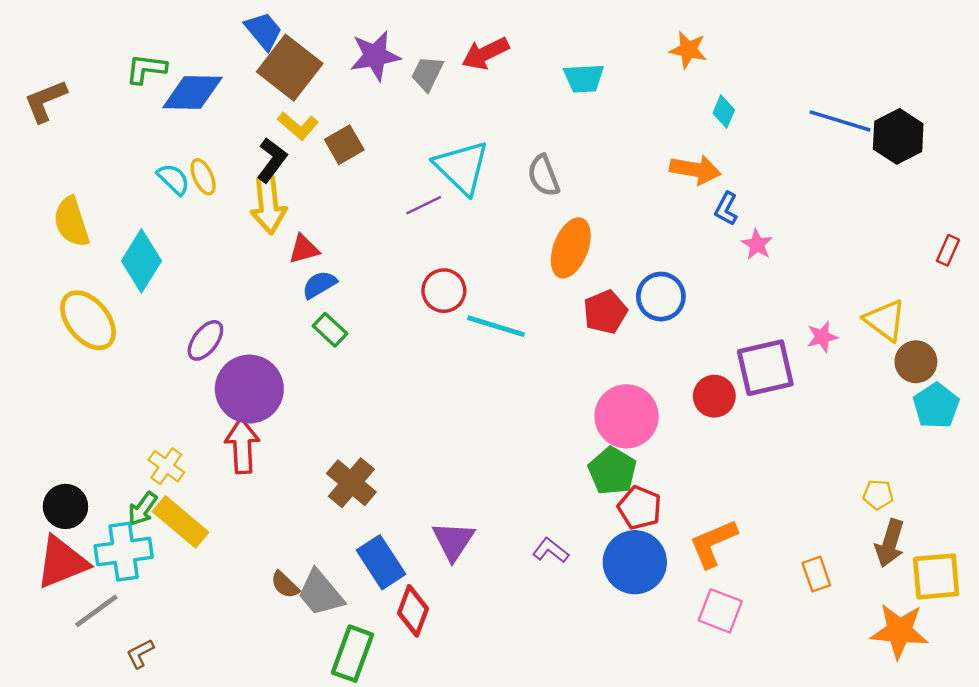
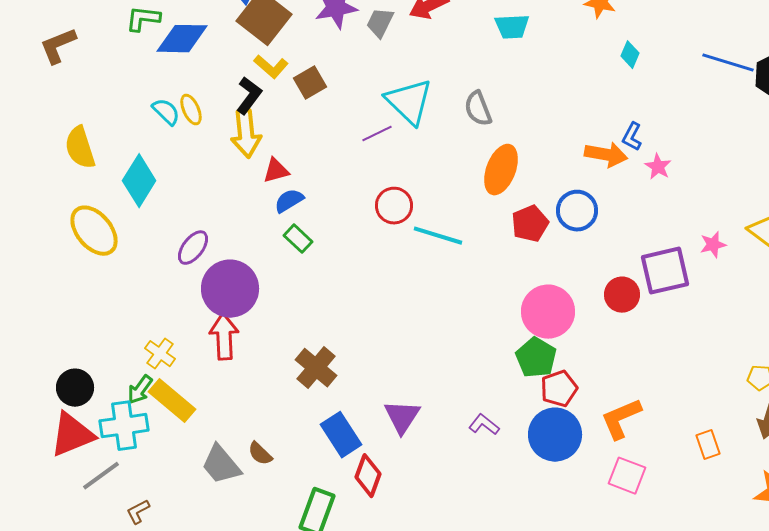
orange arrow: (695, 170) -> (606, 155), moved
red pentagon: (640, 508) -> (559, 389), turned 30
gray trapezoid: (321, 593) -> (221, 465), moved

